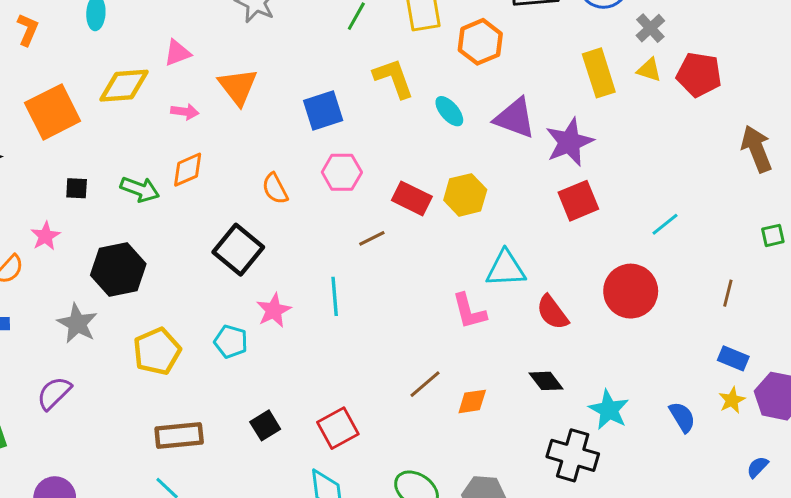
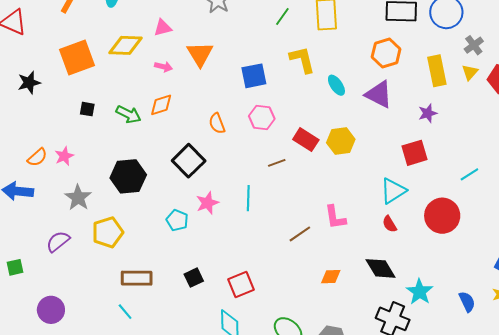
orange hexagon: (480, 42) -> (386, 53), moved
yellow triangle: (649, 70) -> (470, 72), turned 48
purple star: (569, 142) -> (428, 113), moved, size x0.6
pink star: (45, 236) -> (64, 156), moved
cyan triangle: (506, 269) -> (393, 191), moved, turned -36
black hexagon: (118, 270) -> (128, 176), moved
red semicircle: (552, 312) -> (390, 224), size x0.7
yellow pentagon: (157, 351) -> (108, 232), moved
black diamond: (546, 381) -> (380, 268), size x1.4
brown line: (425, 384) -> (300, 234), moved

